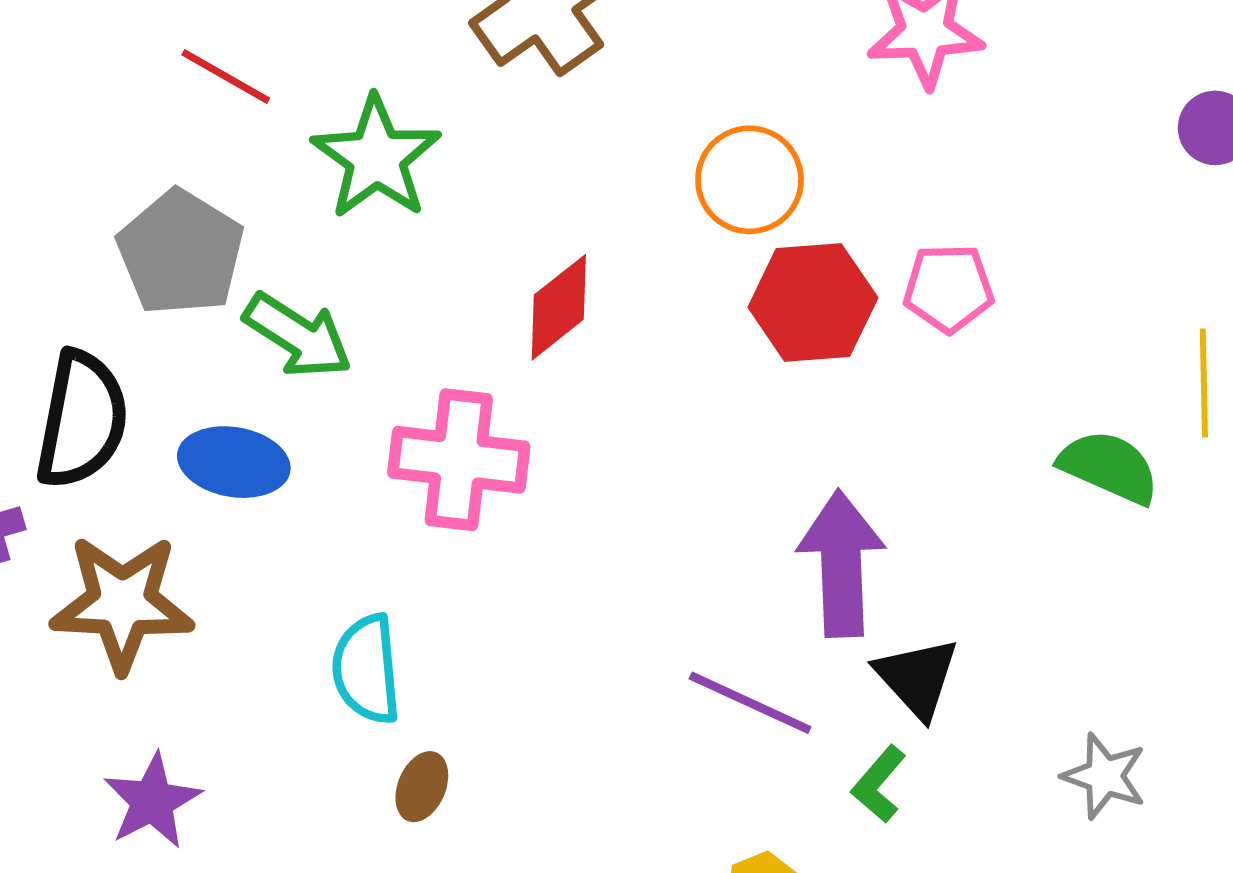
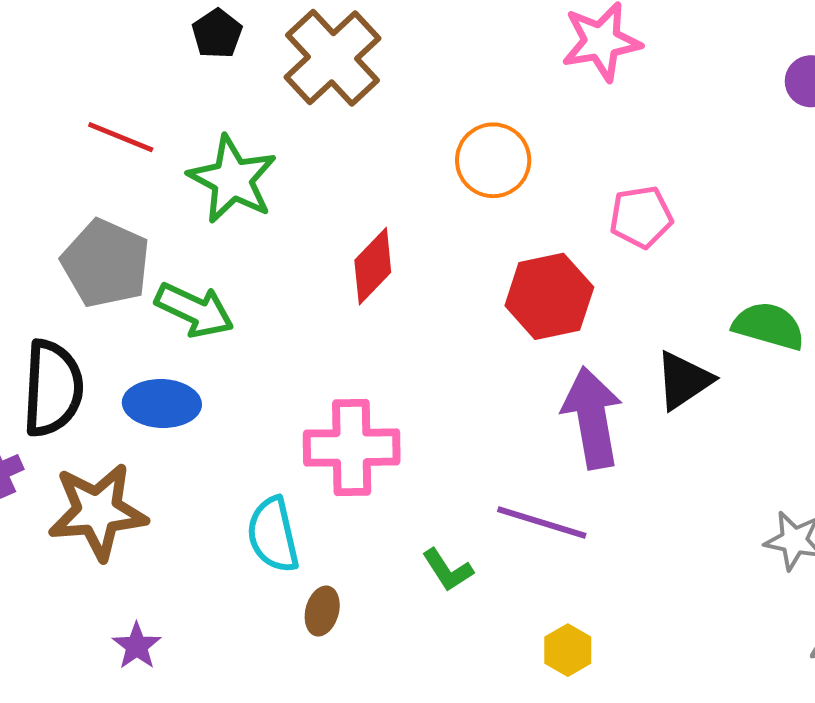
red hexagon: (813, 302) -> (549, 296), moved
pink cross: (459, 460) -> (352, 448), moved
black triangle: (917, 678) -> (684, 380), moved, turned 46
green L-shape: (879, 784) -> (448, 570), moved, turned -66
purple star: (152, 801) -> (137, 646), size x0.7

